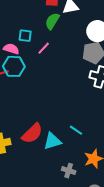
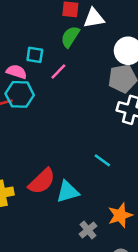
cyan line: (76, 130) -> (102, 160), moved
gray cross: (69, 171) -> (88, 230), turned 32

